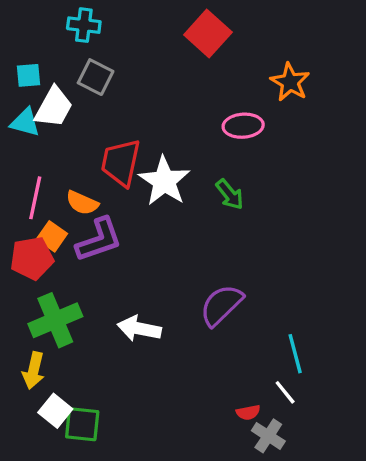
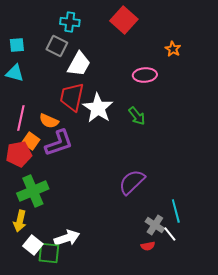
cyan cross: (84, 25) -> (70, 22), moved
orange star: (290, 82) -> (173, 49), size x0.7
white trapezoid: (54, 107) -> (79, 64), moved
white arrow: (139, 329) -> (67, 238), moved, turned 150
gray cross: (268, 436) -> (155, 225), moved

